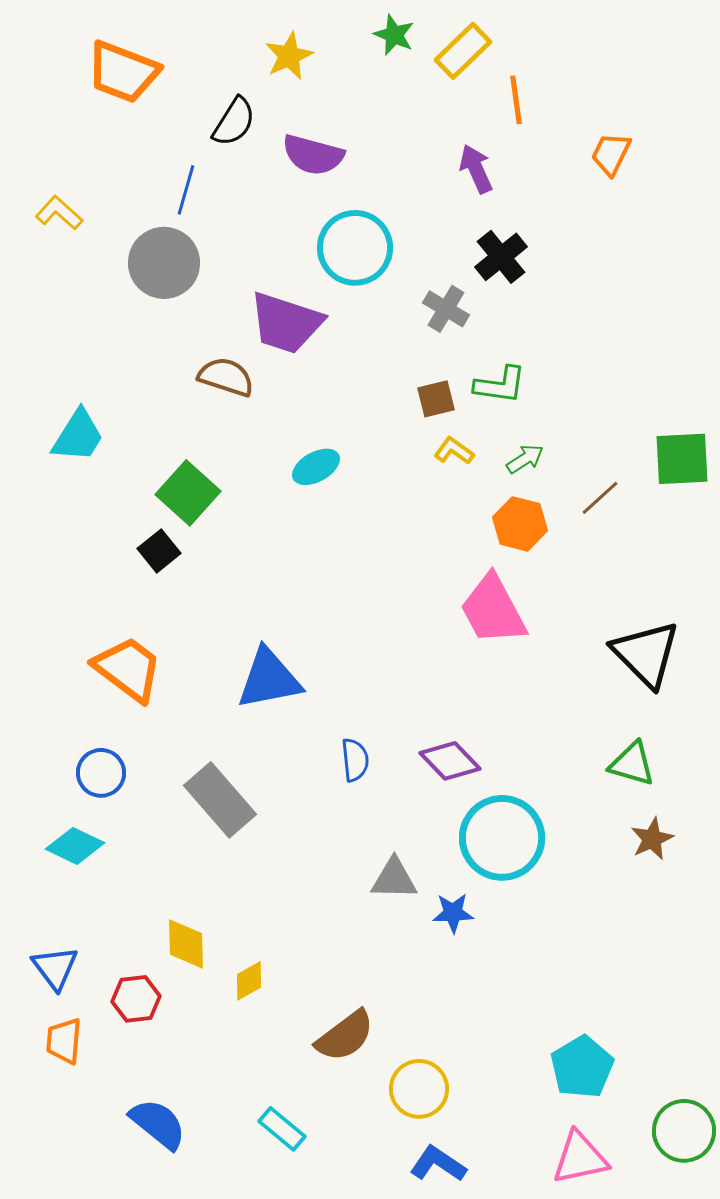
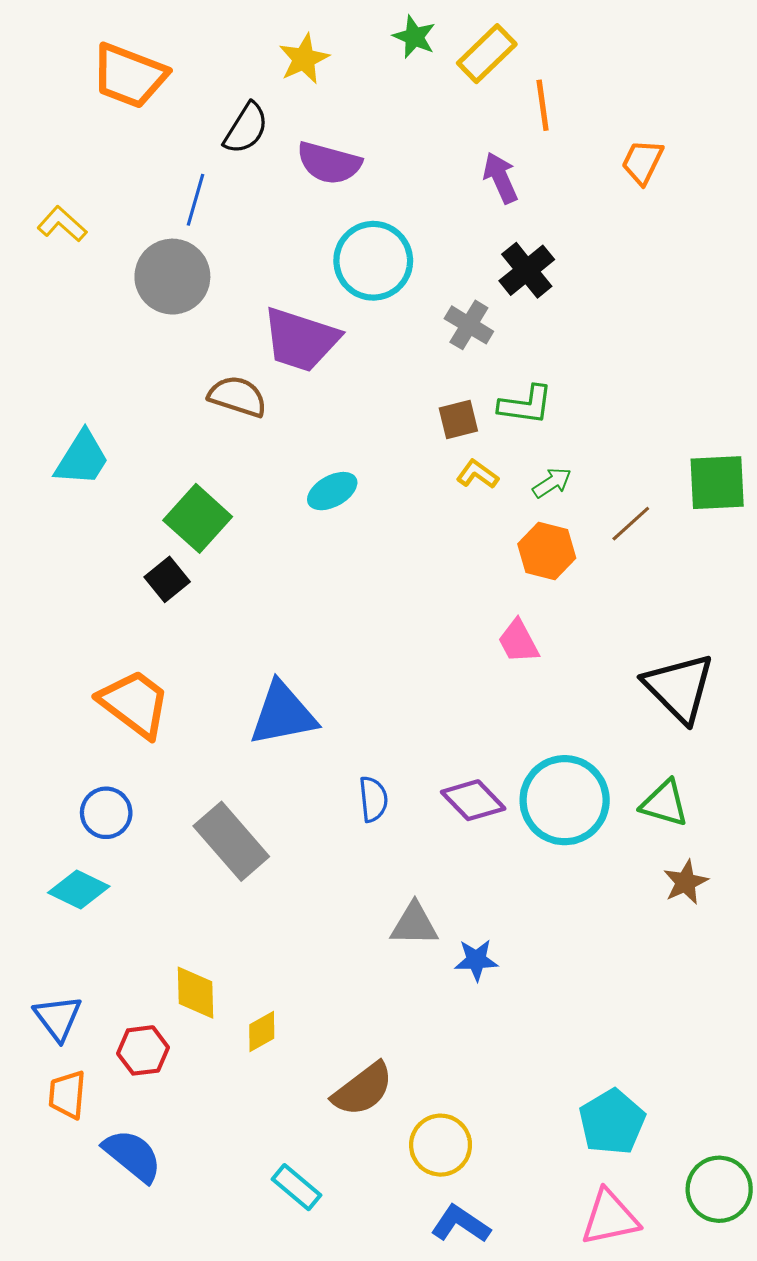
pink trapezoid: (493, 610) -> (518, 641), size x0.6
cyan circle: (502, 838) -> (565, 800), moved
blue semicircle: (158, 1124) -> (132, 1156), moved

